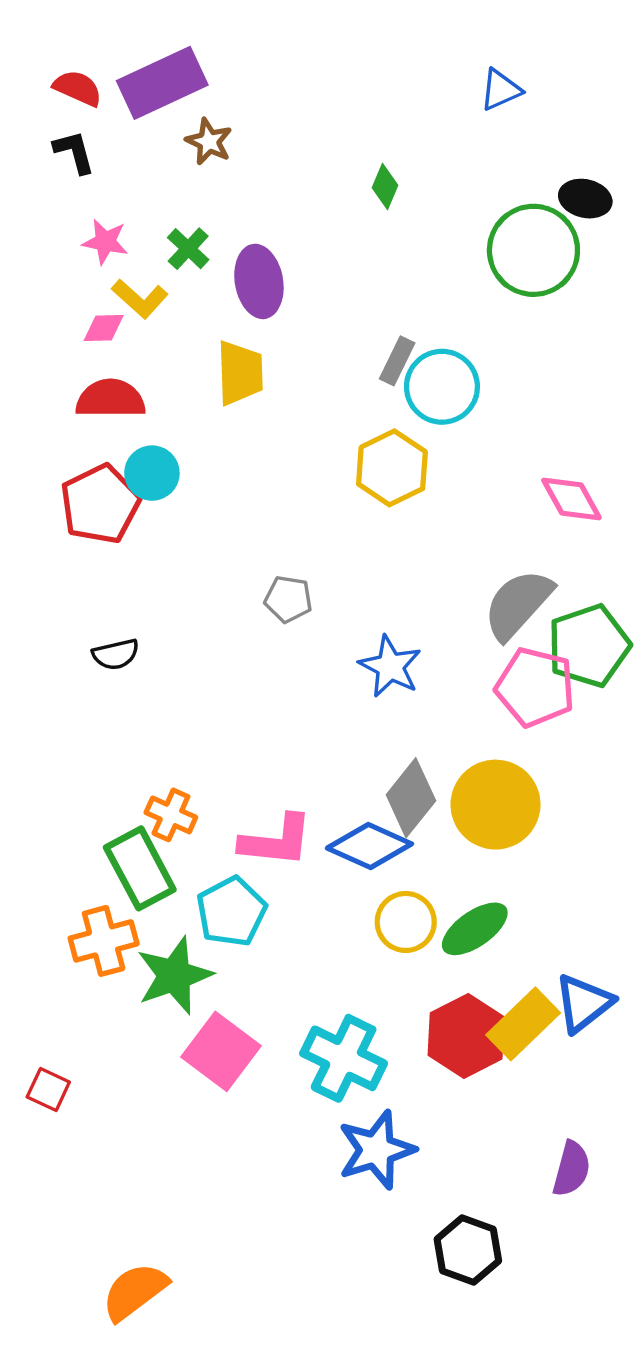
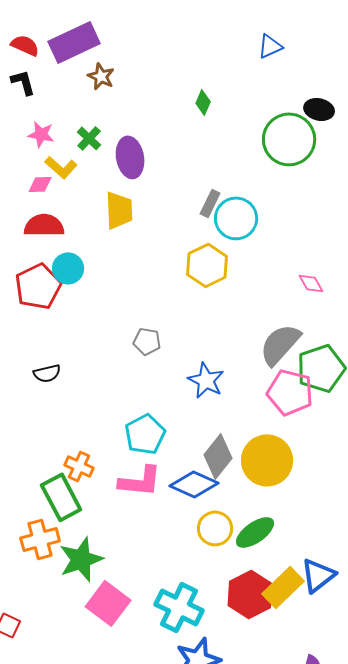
pink diamond: (571, 499) -> (311, 283), size x0.7
cyan pentagon: (231, 912) -> (145, 434), moved

